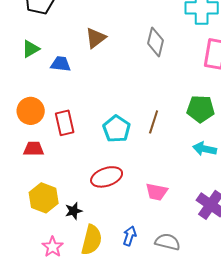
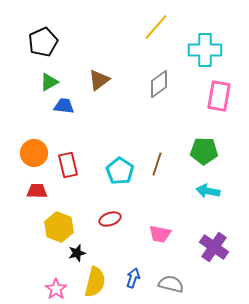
gray diamond: (156, 42) -> (159, 84), turned 40
green triangle: (31, 49) -> (49, 82), moved
red ellipse: (107, 177) -> (110, 219), size x0.7
yellow hexagon: (44, 198) -> (59, 227), moved

